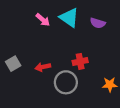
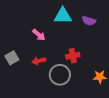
cyan triangle: (69, 18) -> (63, 16), turned -36
pink arrow: (43, 20) -> (39, 35), moved

